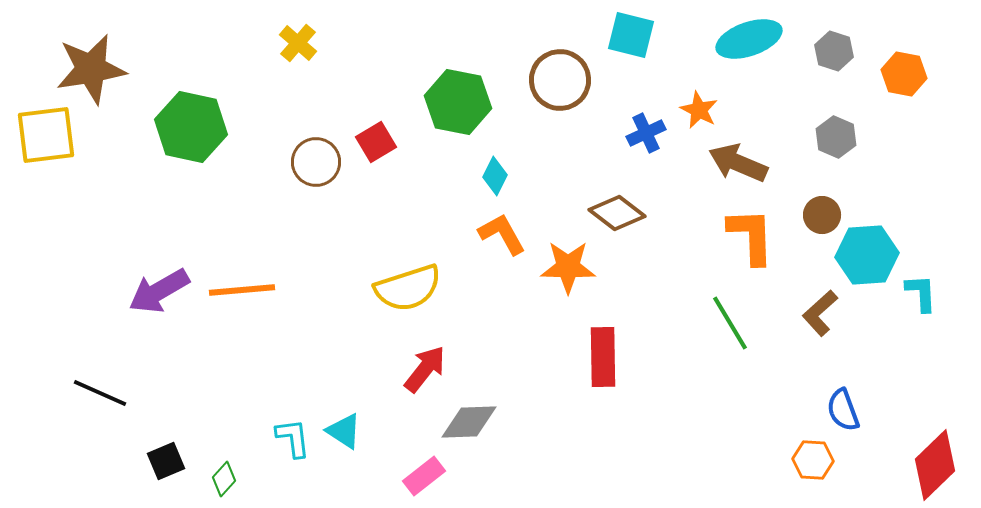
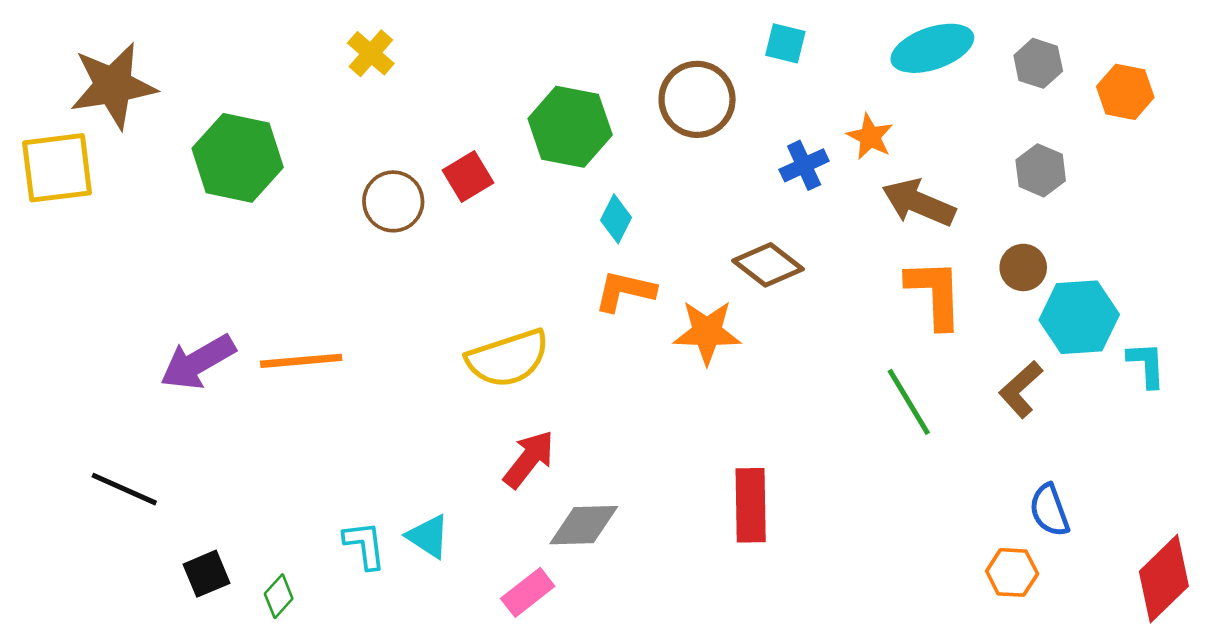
cyan square: (631, 35) -> (785, 43), size x0.7
orange L-shape: (502, 234) -> (625, 291), turned -48
red rectangle: (603, 357) -> (751, 505), moved

